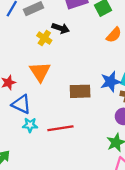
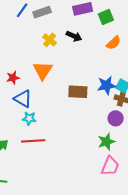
black arrow: (61, 28) -> (74, 36), moved
red line: (60, 128) -> (33, 141), moved

